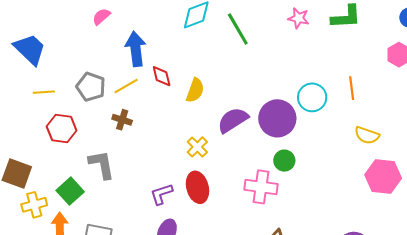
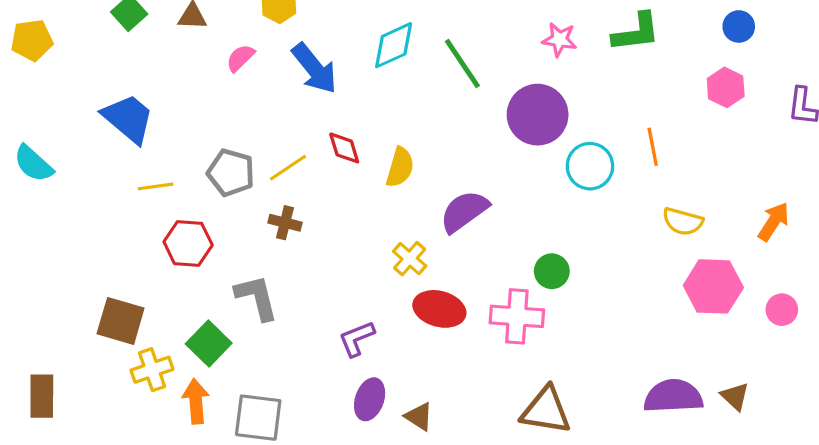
blue arrow: (136, 49) -> (314, 68), moved, turned 152
purple circle: (277, 118) -> (538, 115), moved
red ellipse: (197, 187) -> (439, 309), moved, turned -56

